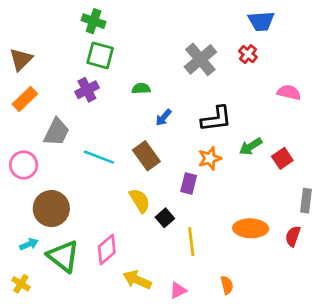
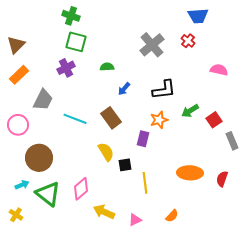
gray rectangle: (306, 201) -> (232, 141), moved, turned -30
black square: (165, 218) -> (125, 165), turned 32
orange semicircle: (227, 285) -> (172, 216), turned 56

